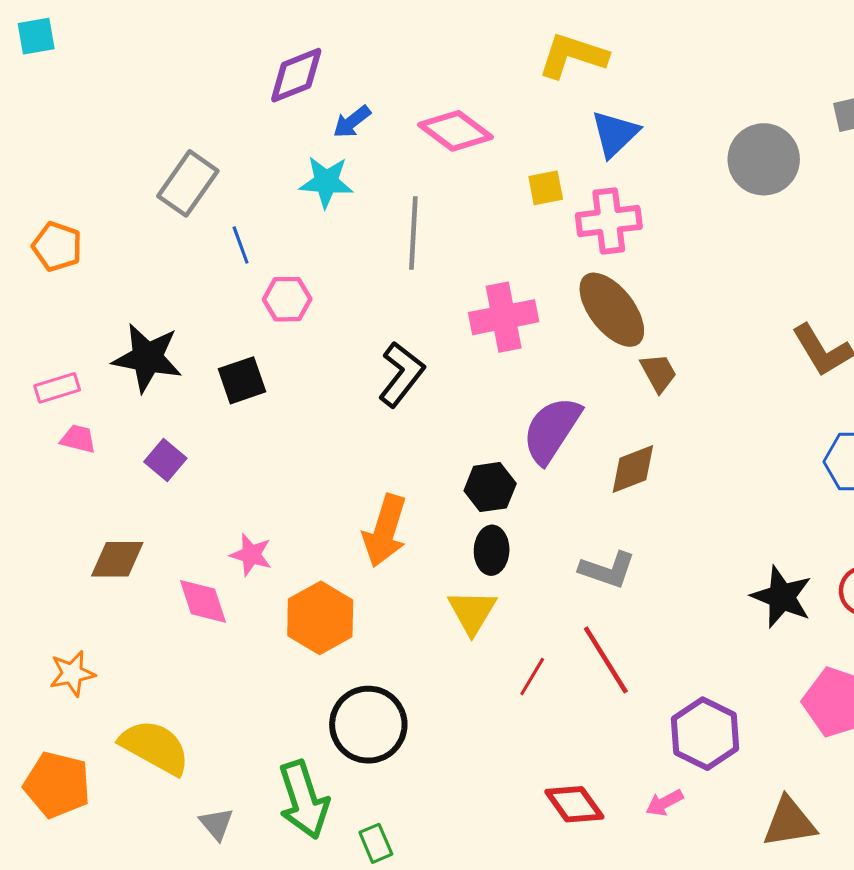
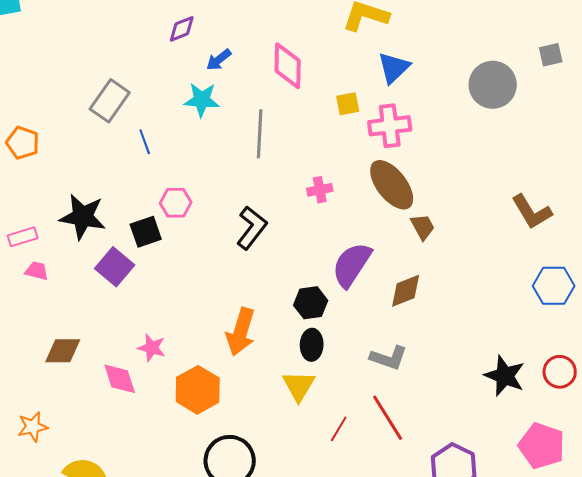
purple diamond: (296, 75) -> (182, 29), size x0.7
pink diamond: (456, 131) -> (288, 66), turned 54
pink hexagon: (287, 299) -> (176, 203), moved
pink cross: (504, 317) -> (320, 190), size x0.6
purple square: (165, 460) -> (115, 267), moved, size x1.4

